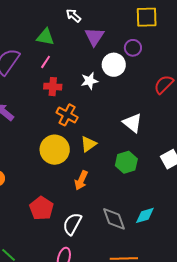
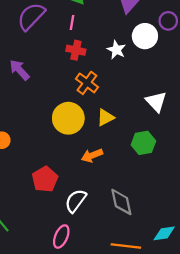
pink line: (46, 62) -> (72, 23), turned -32
white star: (89, 81) -> (116, 50), turned 30
orange arrow: (81, 180) -> (92, 155), turned 36
cyan diamond: (145, 215) -> (164, 233), moved

